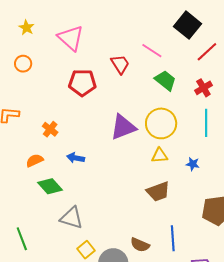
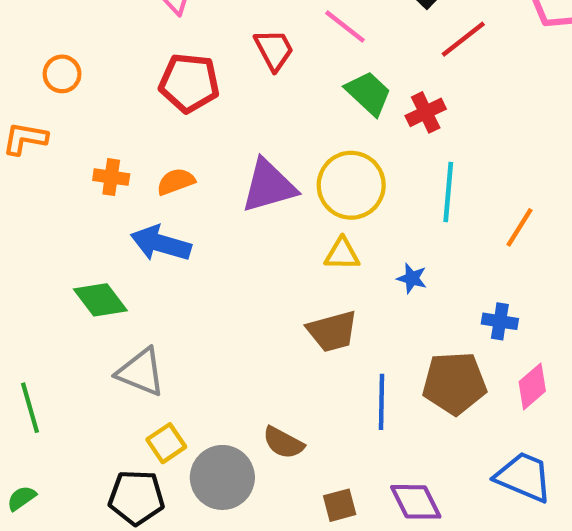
orange circle: (23, 64) -> (62, 74), moved
red cross: (203, 88) -> (426, 112), moved
orange cross: (50, 129) -> (111, 177), turned -35
blue arrow: (76, 158) -> (161, 243), size x1.5
orange semicircle: (35, 160) -> (176, 182), moved
blue line: (173, 238) -> (382, 402), moved

